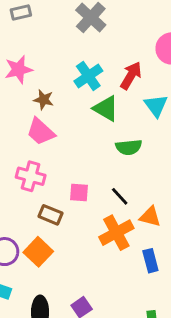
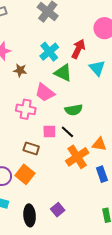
pink trapezoid: (41, 132) -> (45, 93), moved
green semicircle: (129, 147) -> (74, 110), moved
pink cross: (31, 176) -> (26, 109), moved
black line: (120, 196) -> (67, 132), moved

